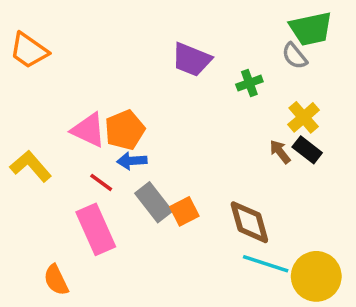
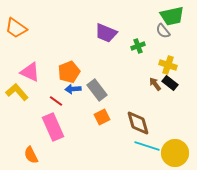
yellow cross: (304, 117) -> (168, 65), turned -30
pink triangle: (89, 130) -> (30, 72), moved
gray rectangle: (154, 202) -> (97, 90), moved

